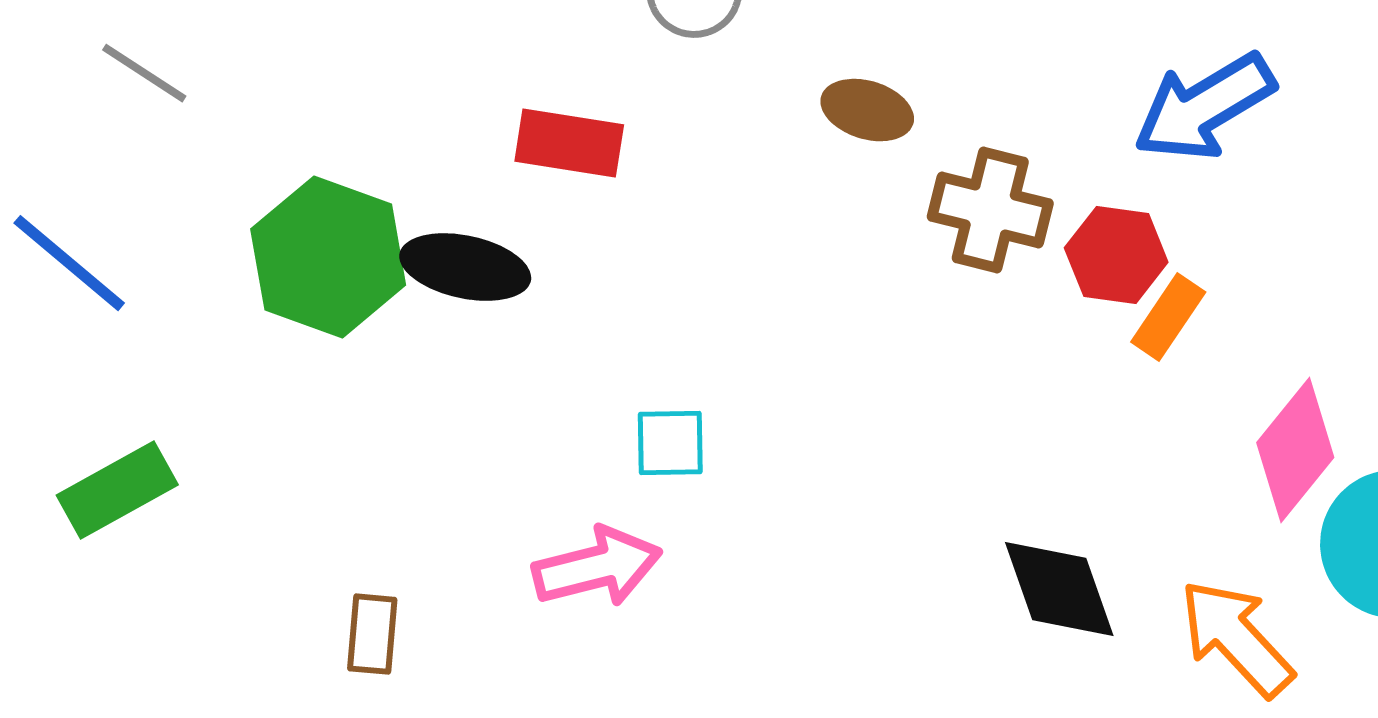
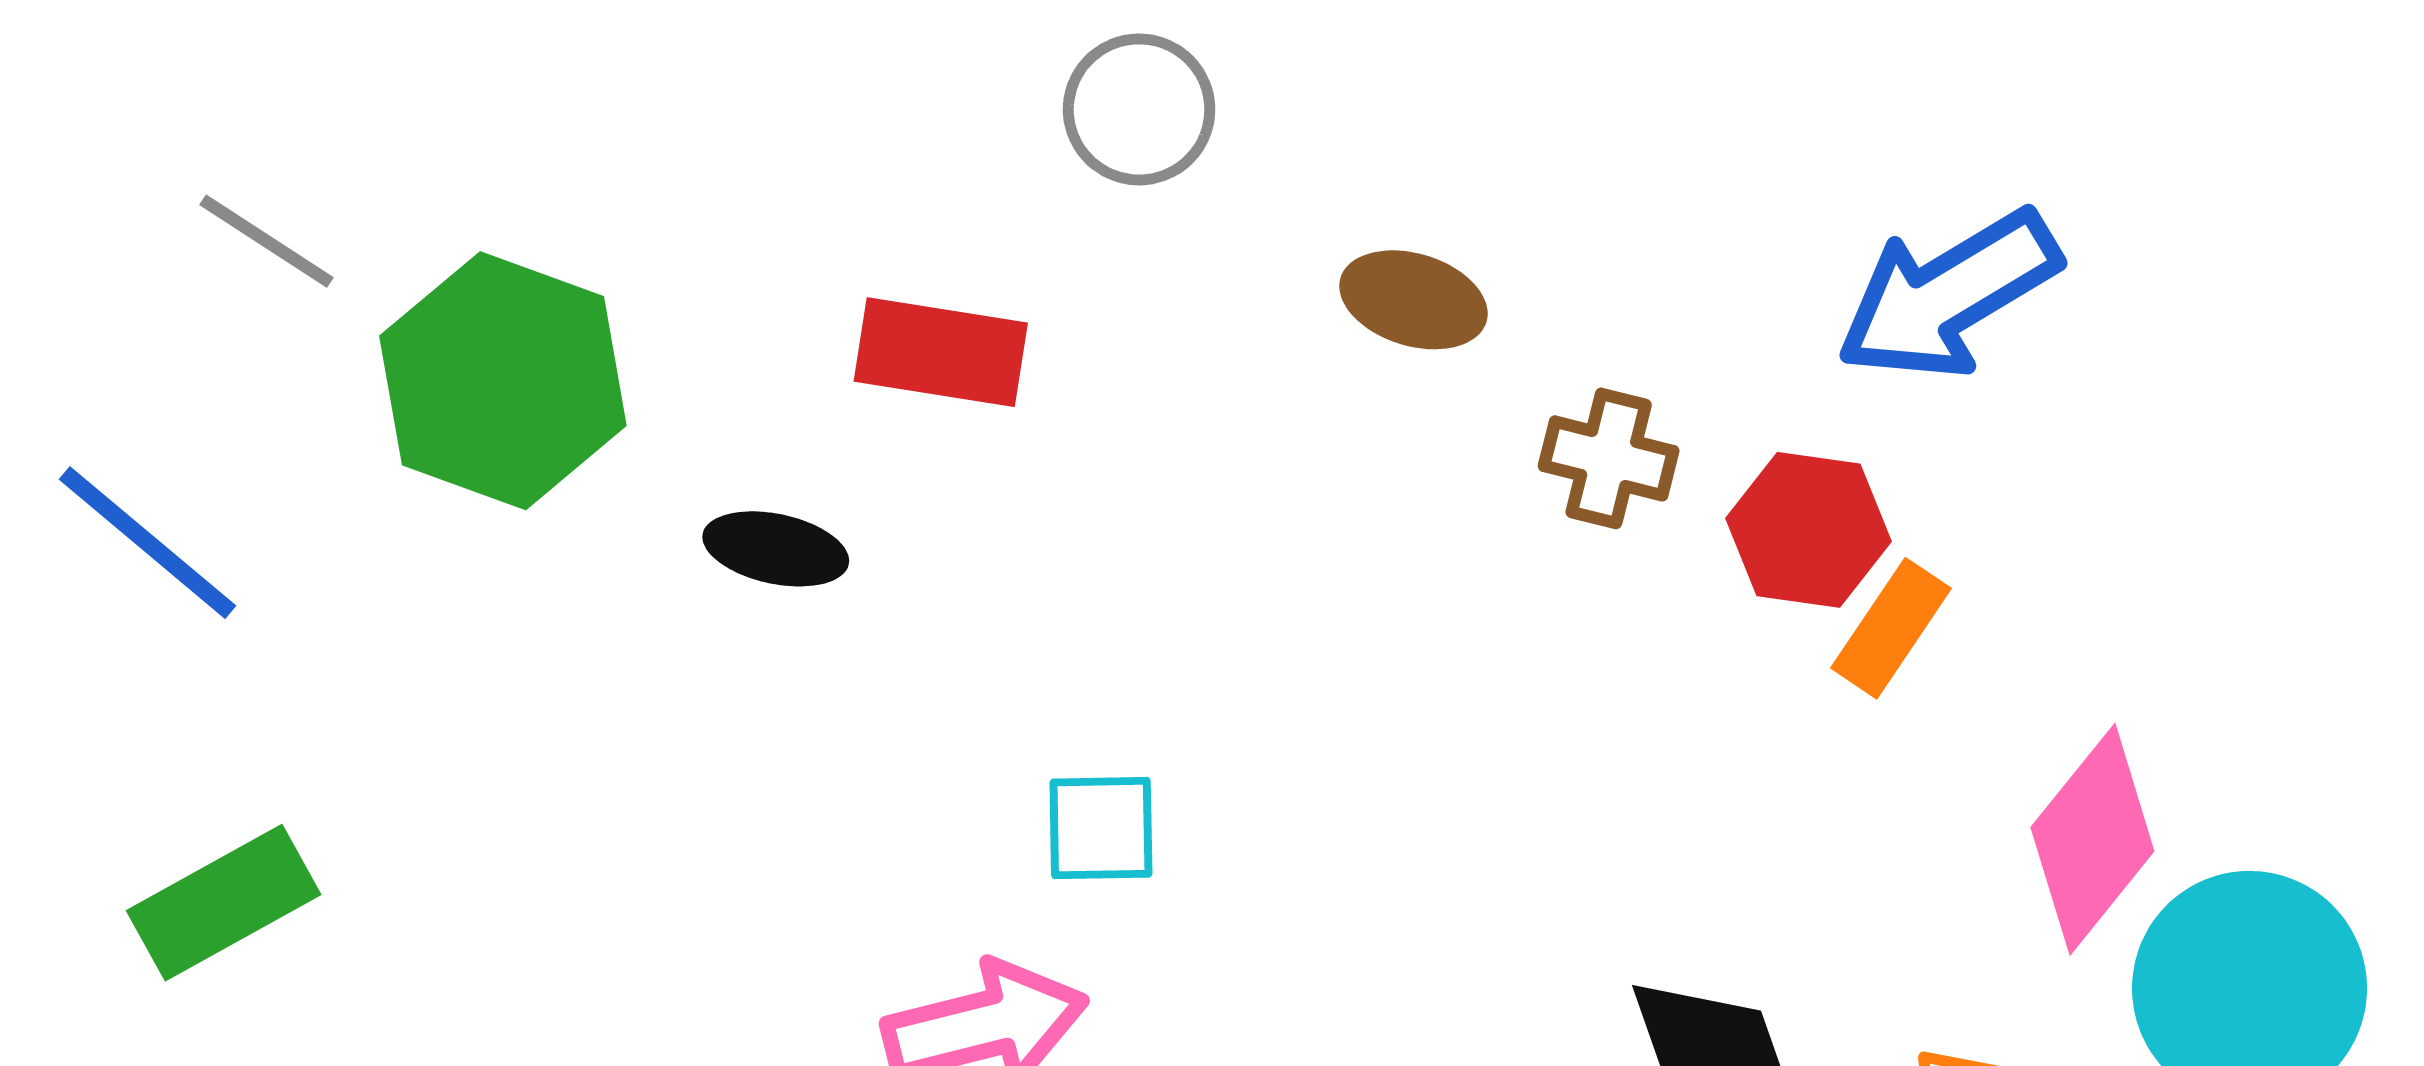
brown cross: (990, 210) -> (1609, 458), size x0.7
green hexagon: (328, 257) -> (503, 381), moved
black ellipse: (465, 267) -> (776, 549), size x0.7

